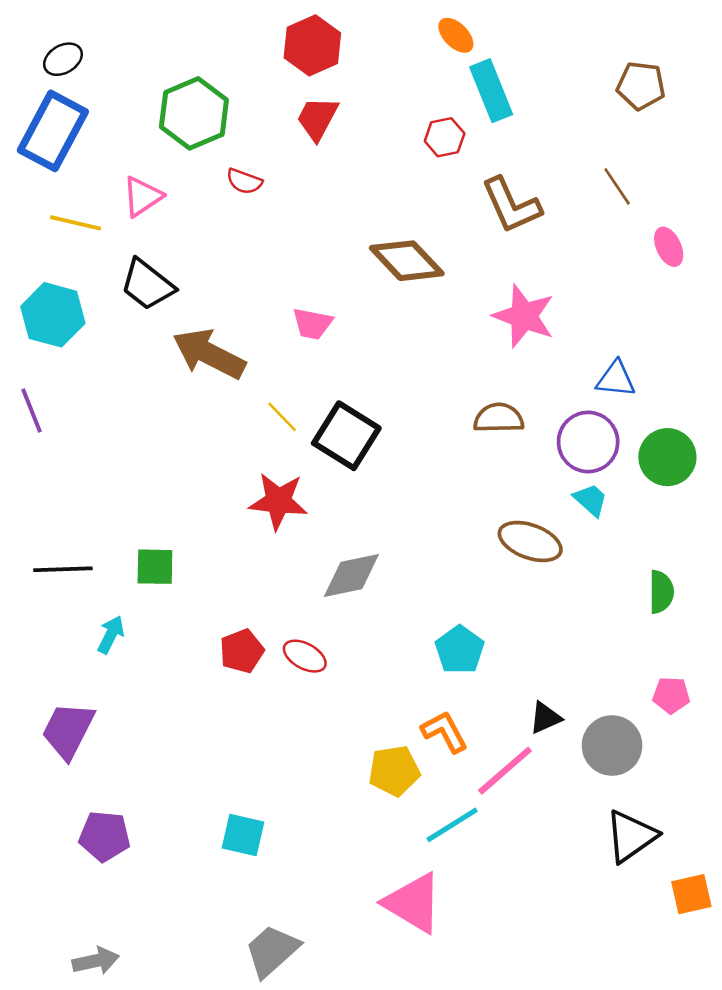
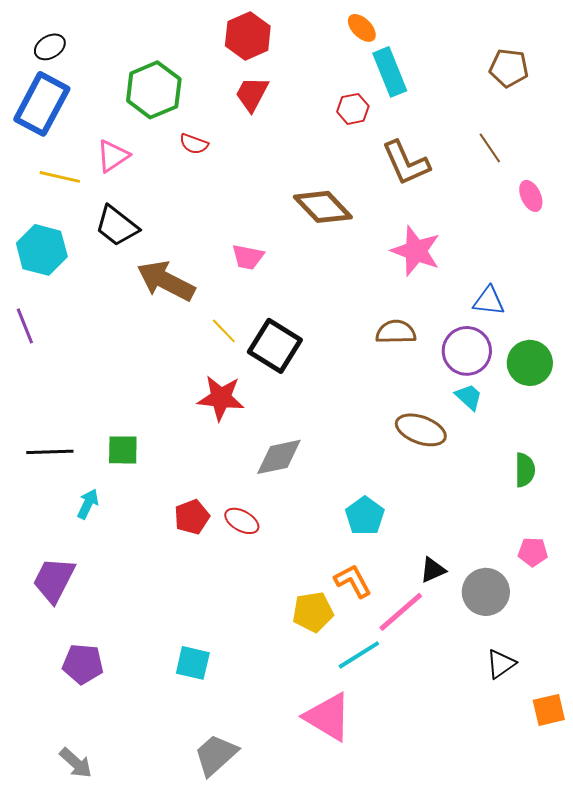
black triangle: (631, 836) -> (501, 664), size x0.7
gray arrow: (96, 961) -> (76, 763), turned 54

